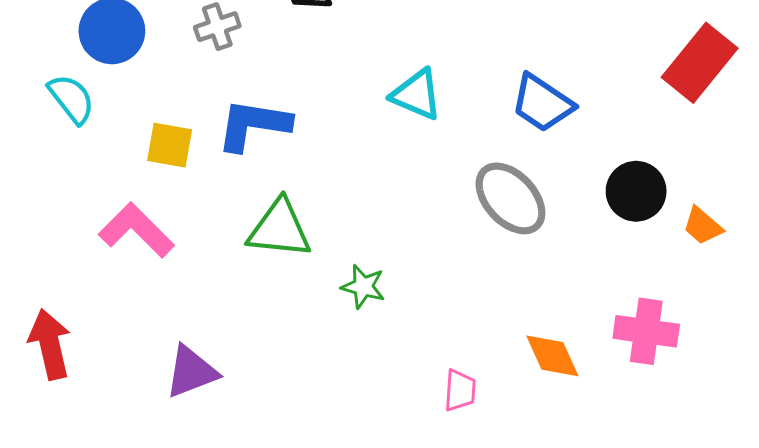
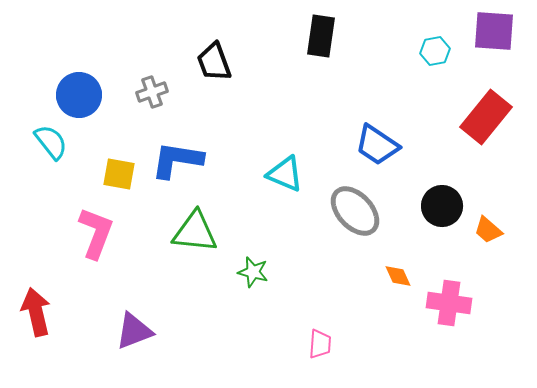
cyan triangle: (417, 94) -> (285, 174), moved
pink L-shape: (136, 230) -> (96, 233), turned 66
orange diamond: (552, 356) -> (398, 276), moved, size x0.7

